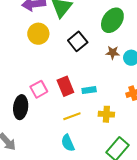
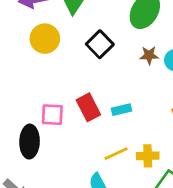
pink square: (39, 89) -> (52, 115), turned 36
yellow cross: (106, 114) -> (148, 156), moved
yellow line: (72, 116) -> (116, 154), moved

